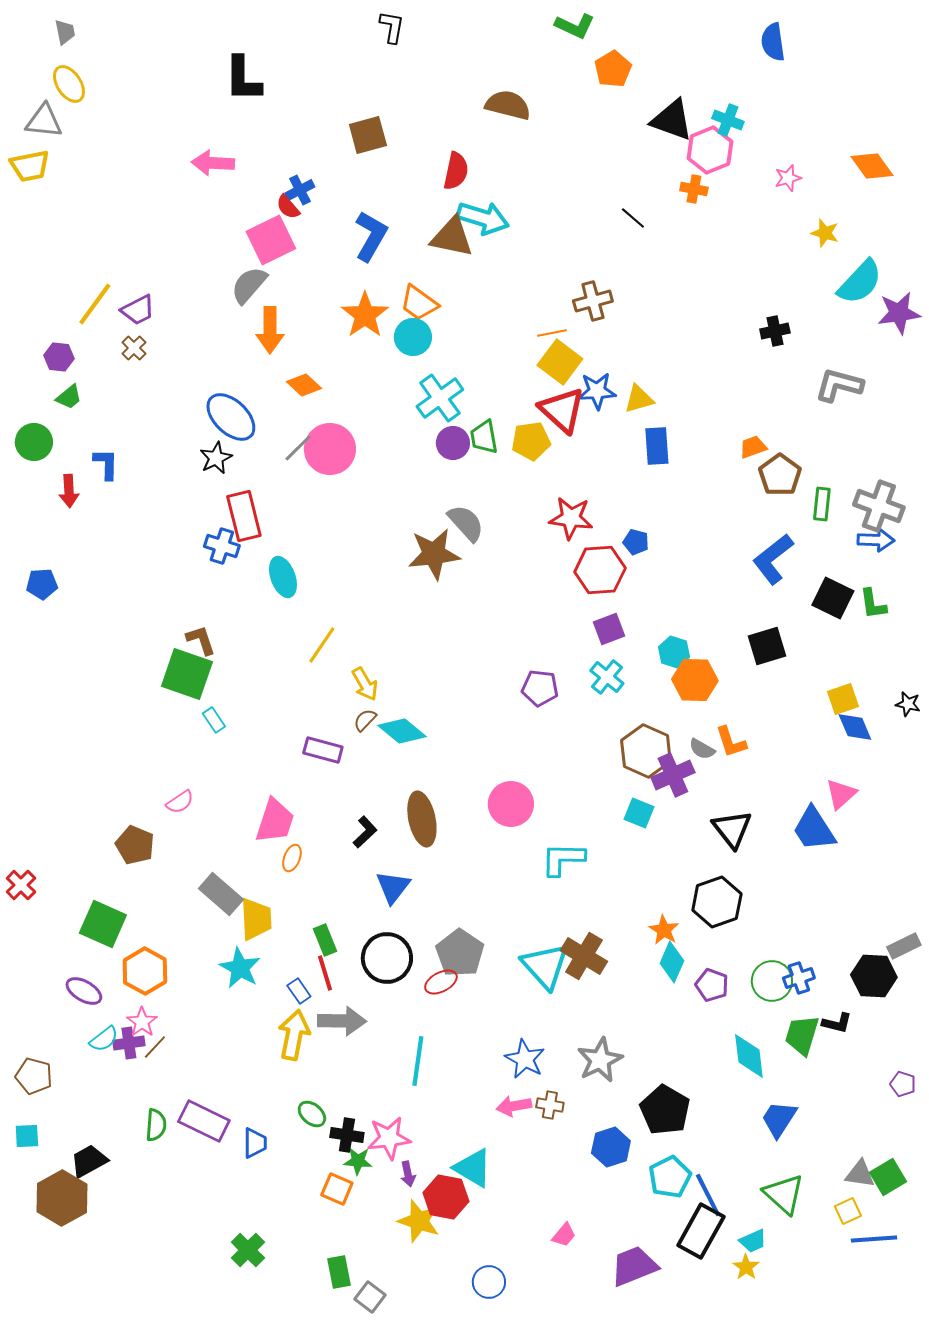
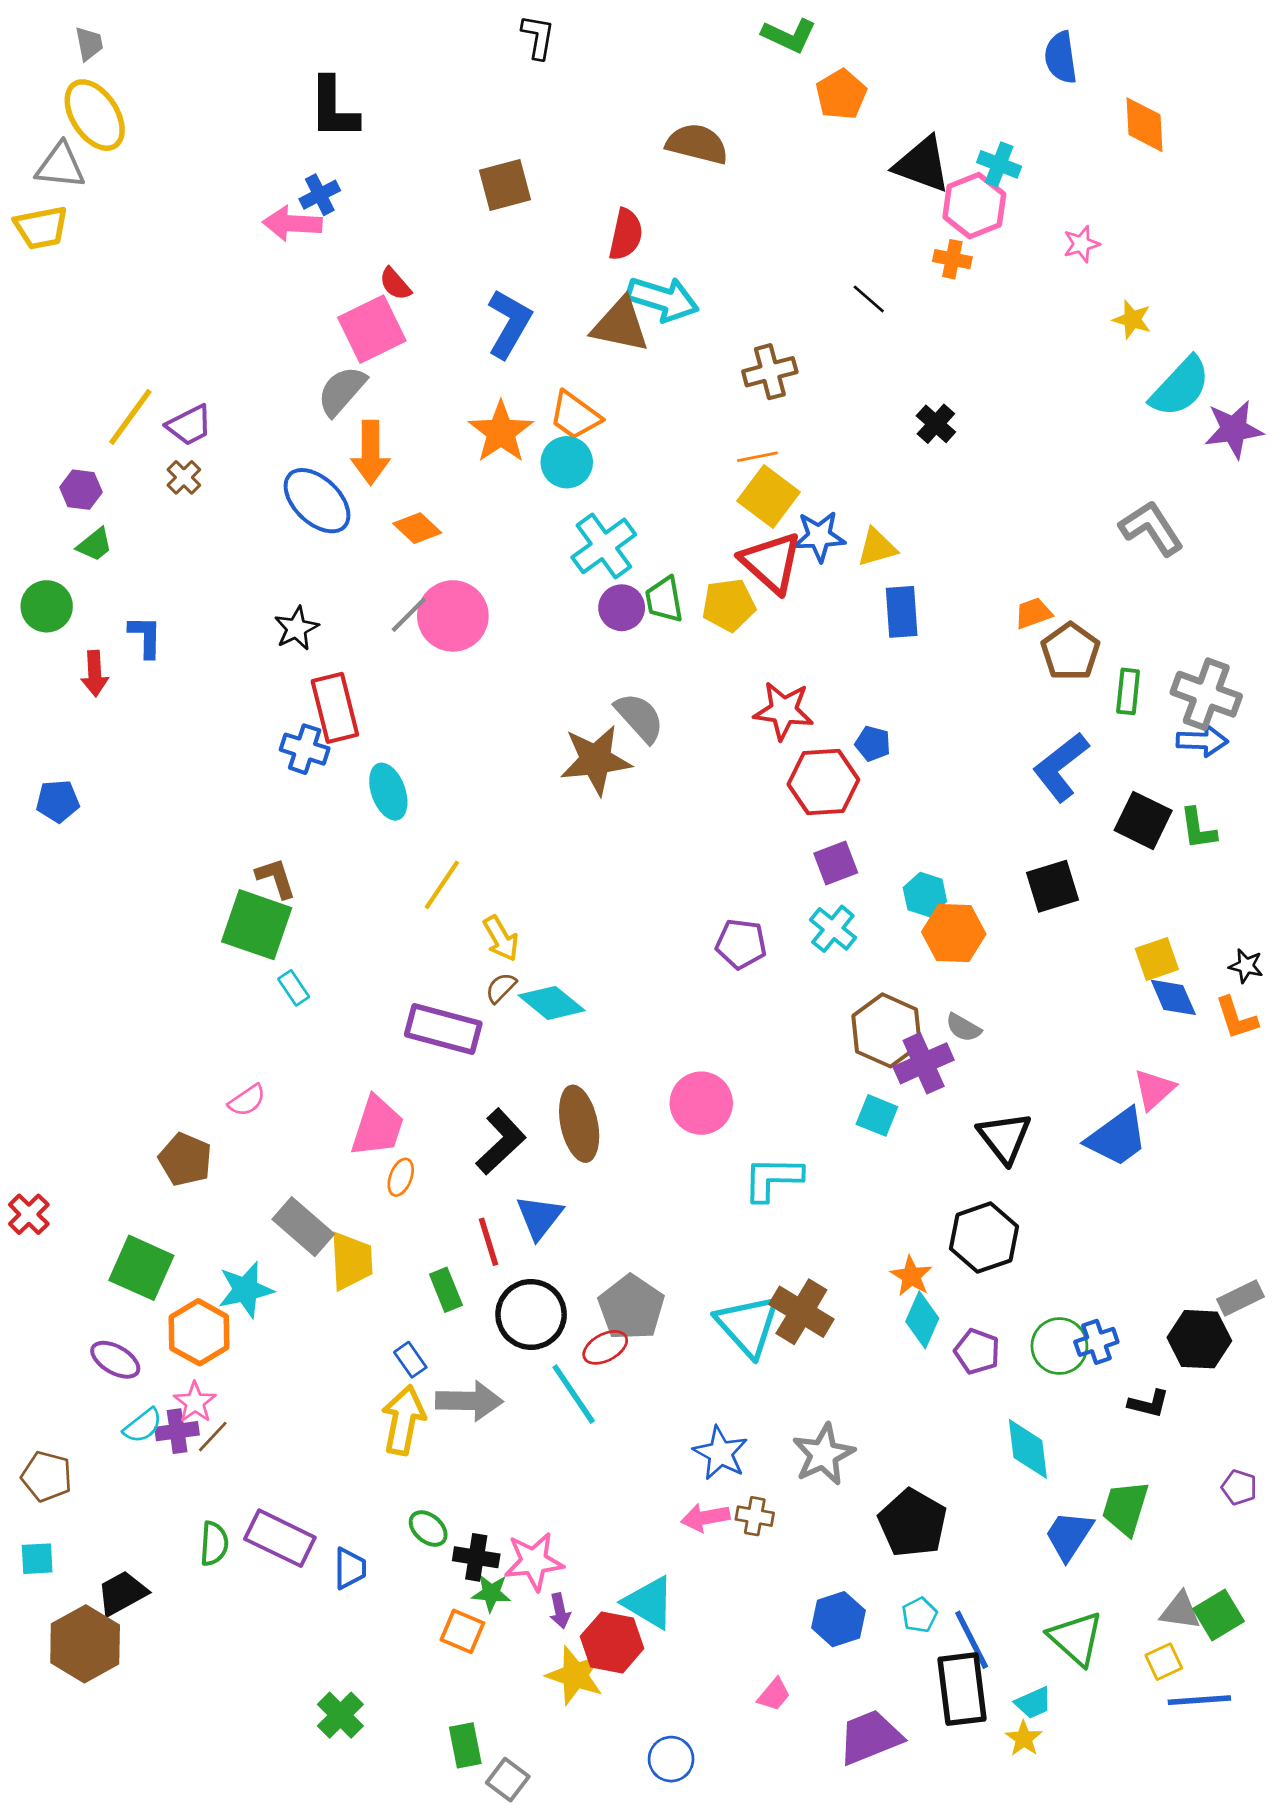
yellow ellipse: (69, 84) -> (95, 115), size x1.4
orange diamond: (872, 166) -> (1144, 125), moved, turned 33
blue cross: (300, 190) -> (320, 195), moved
brown cross: (593, 301) -> (770, 372), moved
black cross: (775, 331) -> (936, 424), moved, turned -36
gray L-shape: (839, 385) -> (1151, 528), turned 42
blue ellipse: (231, 417) -> (317, 501), moved
orange L-shape: (731, 742) -> (1236, 1018), moved
purple rectangle: (323, 750) -> (443, 1029), size x1.4
blue trapezoid: (814, 829) -> (1117, 1137), turned -93
black L-shape: (365, 832) -> (501, 1142), size x1.5
cyan star: (240, 968) -> (246, 1290), moved, turned 30
red line: (325, 973) -> (489, 1242), moved
green trapezoid: (802, 1035) -> (1125, 1508), moved
cyan line: (418, 1061) -> (574, 1394), moved, turned -42
blue hexagon: (611, 1147) -> (838, 1619), moved
cyan pentagon: (670, 1177) -> (919, 1615), size x0.6
black rectangle: (701, 1231) -> (962, 1689), turned -36

